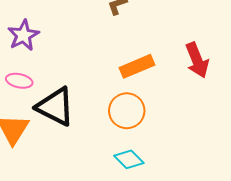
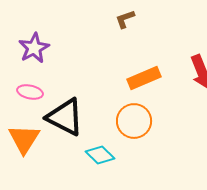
cyan diamond: (129, 159) -> (100, 155), moved

